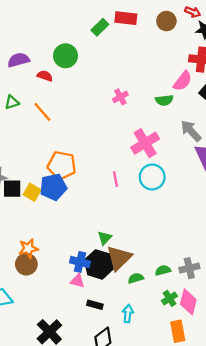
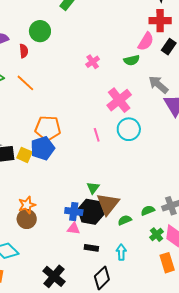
red semicircle: (45, 76) -> (24, 51), turned 72

